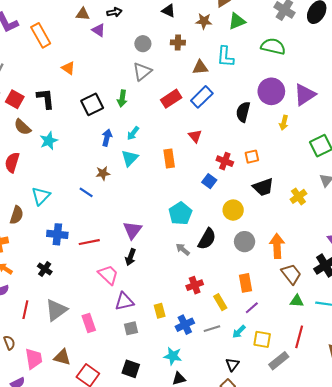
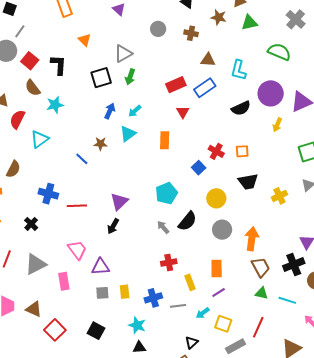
cyan L-shape: (225, 57) -> (238, 70), moved
gray triangle: (142, 71) -> (123, 53), moved
black semicircle: (243, 112) -> (241, 108), turned -138
red triangle: (195, 136) -> (183, 112), moved
cyan triangle: (41, 196) -> (40, 139), moved
pink trapezoid: (108, 275) -> (77, 250), moved
yellow rectangle: (160, 311) -> (125, 292), moved

